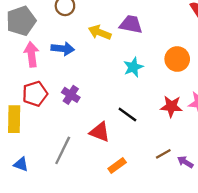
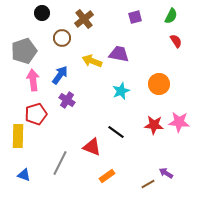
blue arrow: (63, 49) -> (60, 75), turned -60
purple cross: (71, 95) -> (67, 100), moved
brown line: (163, 154) -> (148, 184), moved

